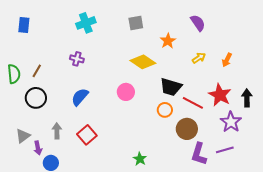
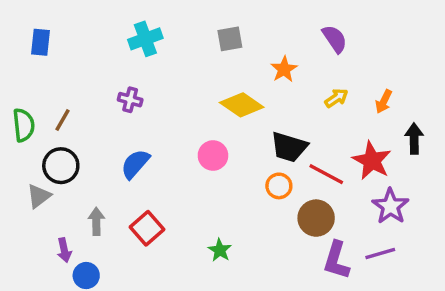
black arrow: (247, 98) -> (414, 139), moved
gray triangle: (23, 136) -> (39, 196), moved
green star: (140, 159) -> (220, 250), moved

